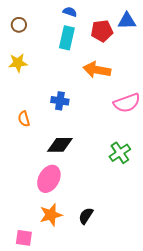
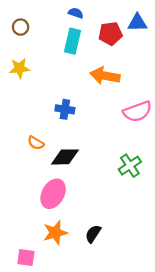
orange semicircle: (24, 119) -> (36, 143), moved, turned -42

